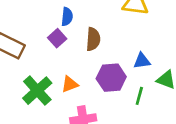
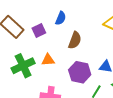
purple square: (57, 38) -> (39, 30), moved
orange triangle: (70, 84) -> (48, 60), moved

